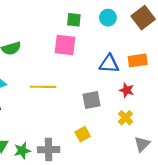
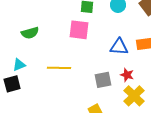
red star: (127, 90) -> (127, 75), moved
yellow cross: (126, 118) -> (134, 96), size x1.5

